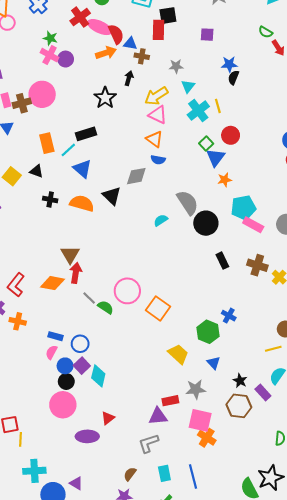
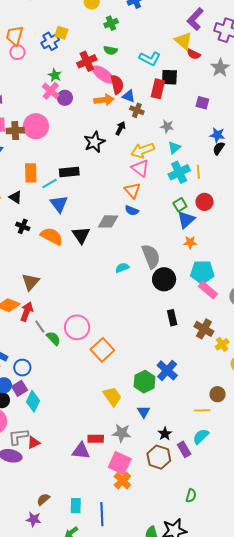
red arrow: (76, 273) -> (27, 312), moved
blue cross: (229, 316) -> (167, 370), size x1.5
gray L-shape: (149, 443) -> (18, 437), moved

